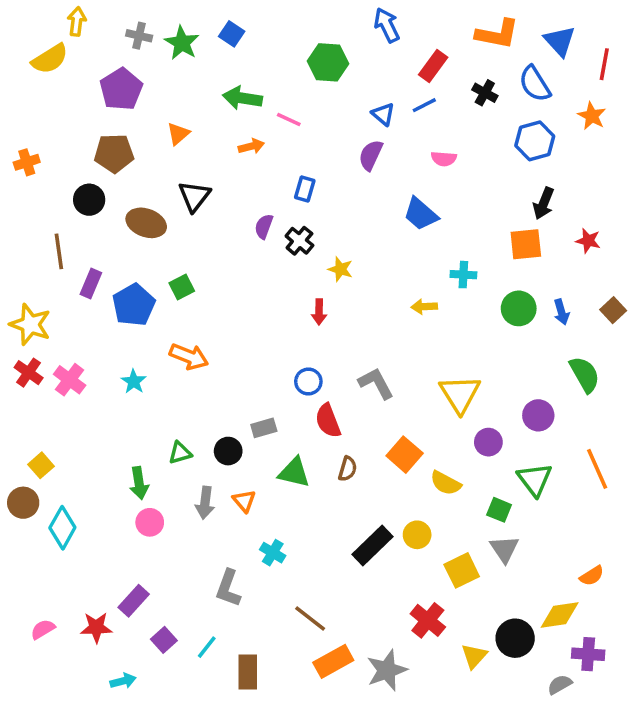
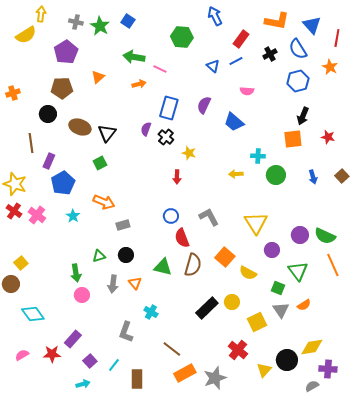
black cross: (485, 93) -> (270, 54), turned 32
purple semicircle: (371, 155) -> (204, 105), moved
blue rectangle: (305, 189) -> (169, 108), size x1.6
black triangle: (194, 196) -> (107, 133), moved
blue pentagon: (134, 305) -> (63, 183), moved
green circle: (519, 308) -> (276, 175), moved
green semicircle: (585, 374) -> (325, 236), moved, turned 145
gray rectangle: (264, 428) -> (123, 225), moved
brown semicircle: (348, 469) -> (193, 265), size x1.6
cyan diamond: (62, 528) -> (33, 314), moved, turned -65
orange semicircle: (592, 576) -> (304, 305), moved
cyan arrow: (123, 681) -> (83, 384), moved

